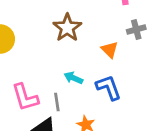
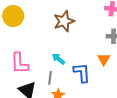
orange triangle: (110, 50) -> (104, 59), moved
gray line: (57, 102) -> (50, 78), moved

